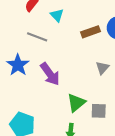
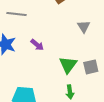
purple arrow: (50, 74) -> (37, 45), size x0.6

